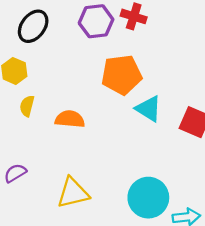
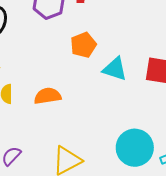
orange pentagon: (122, 75) -> (83, 45), size x0.7

